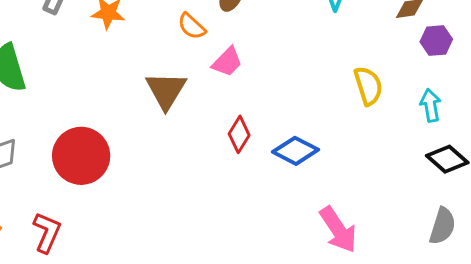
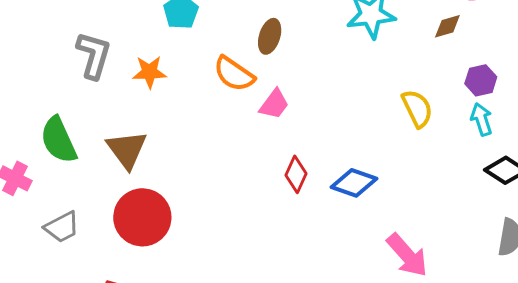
orange semicircle: (192, 26) -> (234, 74), size x1.4
purple hexagon: (436, 41) -> (481, 80), moved
brown triangle: (166, 90) -> (127, 150), moved

